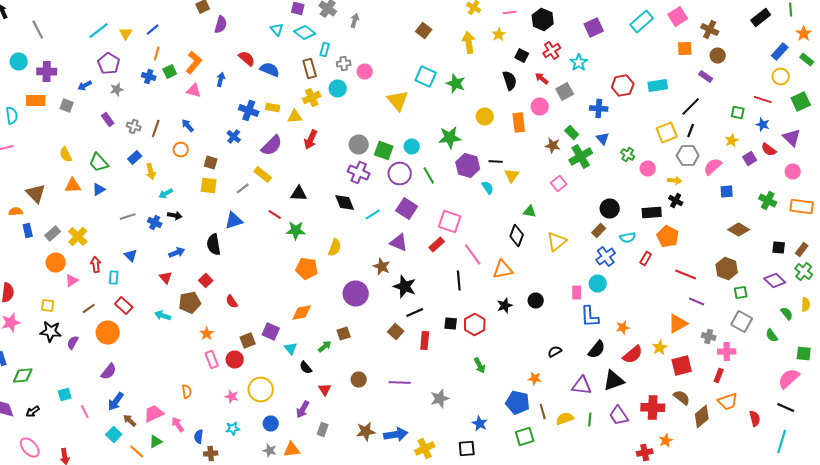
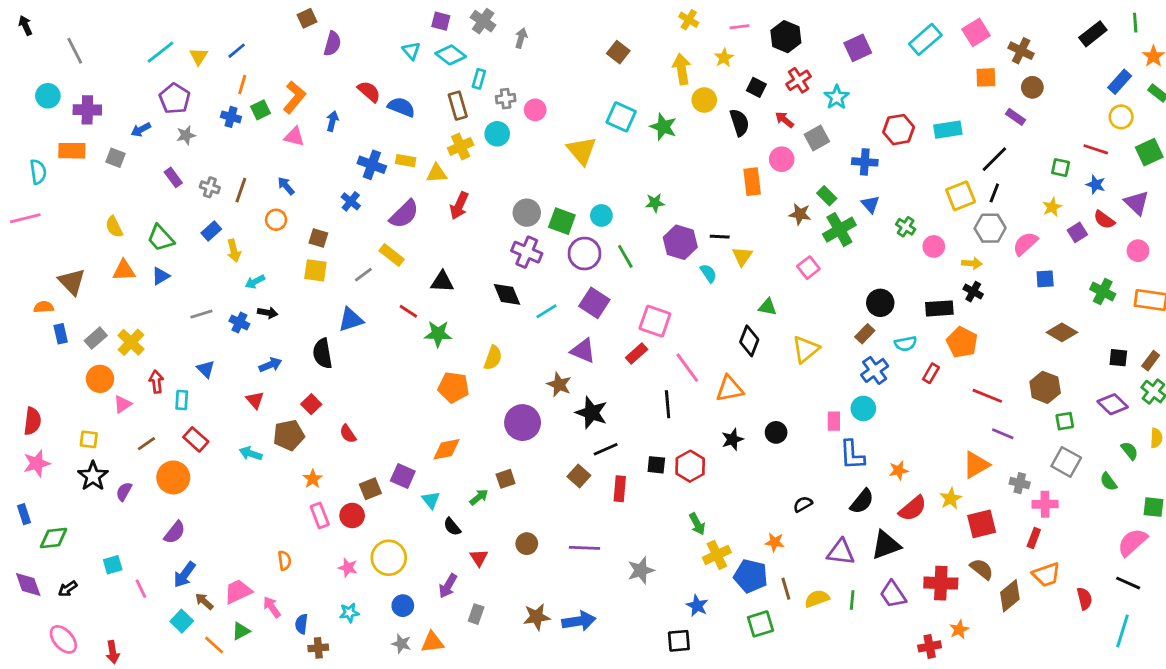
yellow circle: (485, 116) -> (704, 100), moved
green star: (450, 138) -> (655, 203), size x0.6
black star: (51, 332) -> (93, 476), turned 30
yellow cross: (425, 448) -> (717, 555), moved

